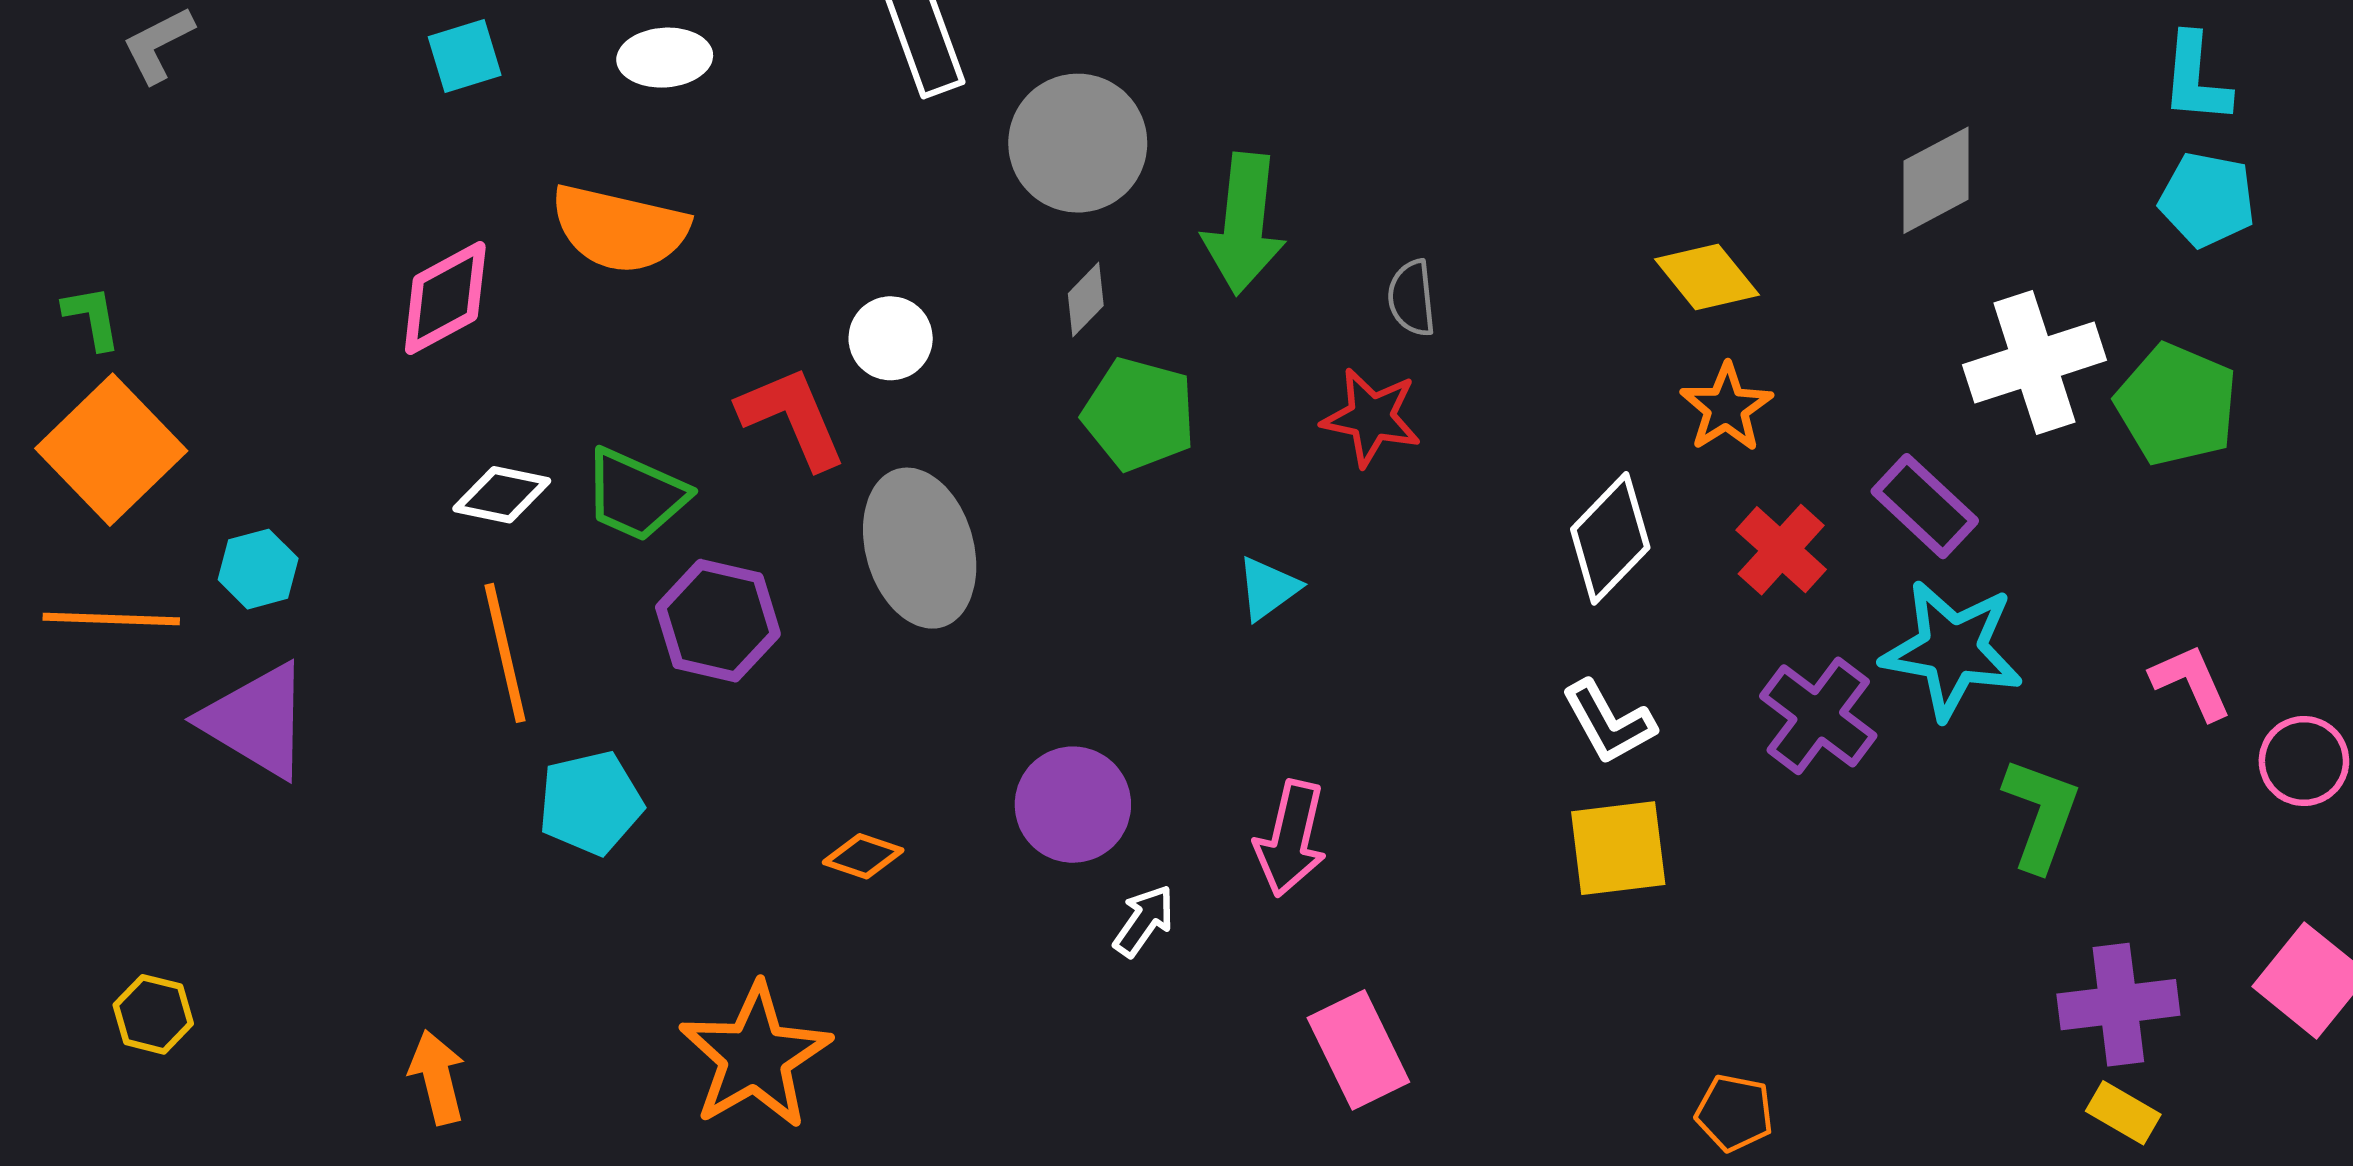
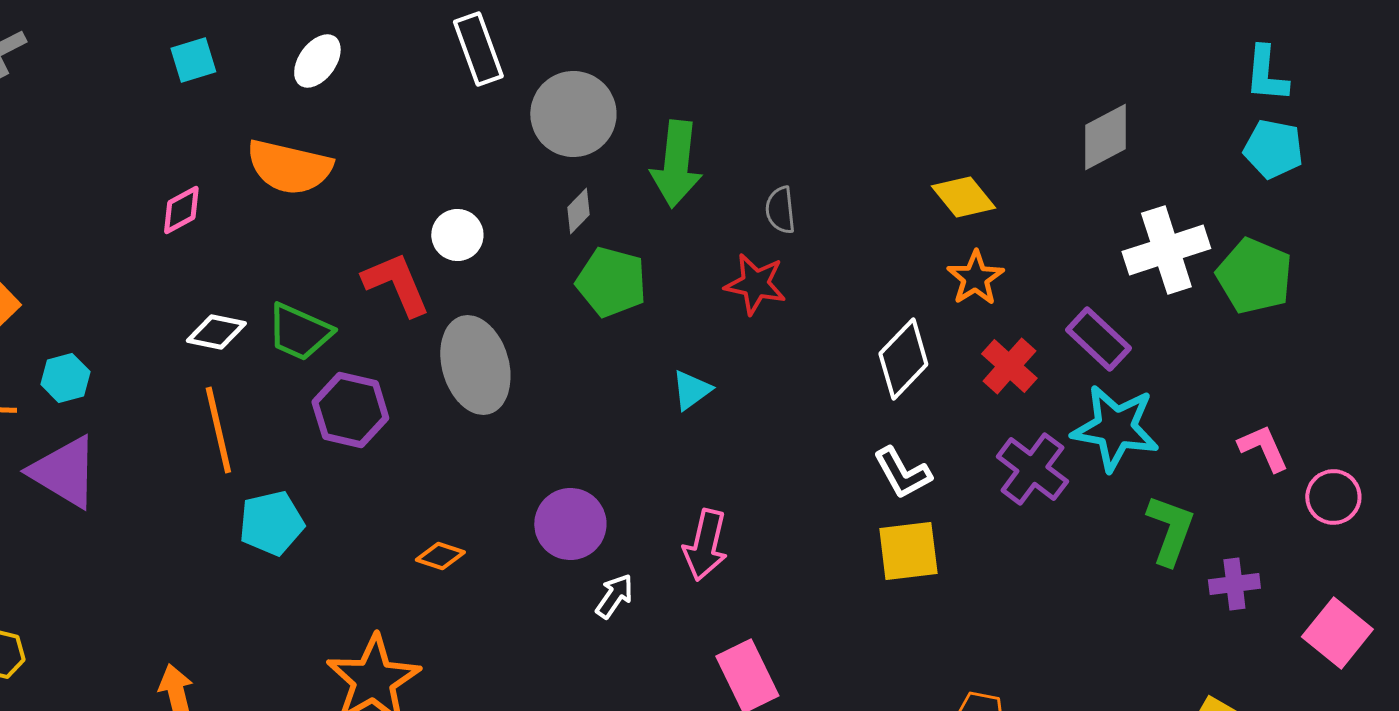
white ellipse: (665, 58) -> (317, 61), turned -50
pink diamond: (445, 298) -> (181, 210), size x0.7
purple cross: (2118, 1005) -> (1234, 584), moved, size x0.7

